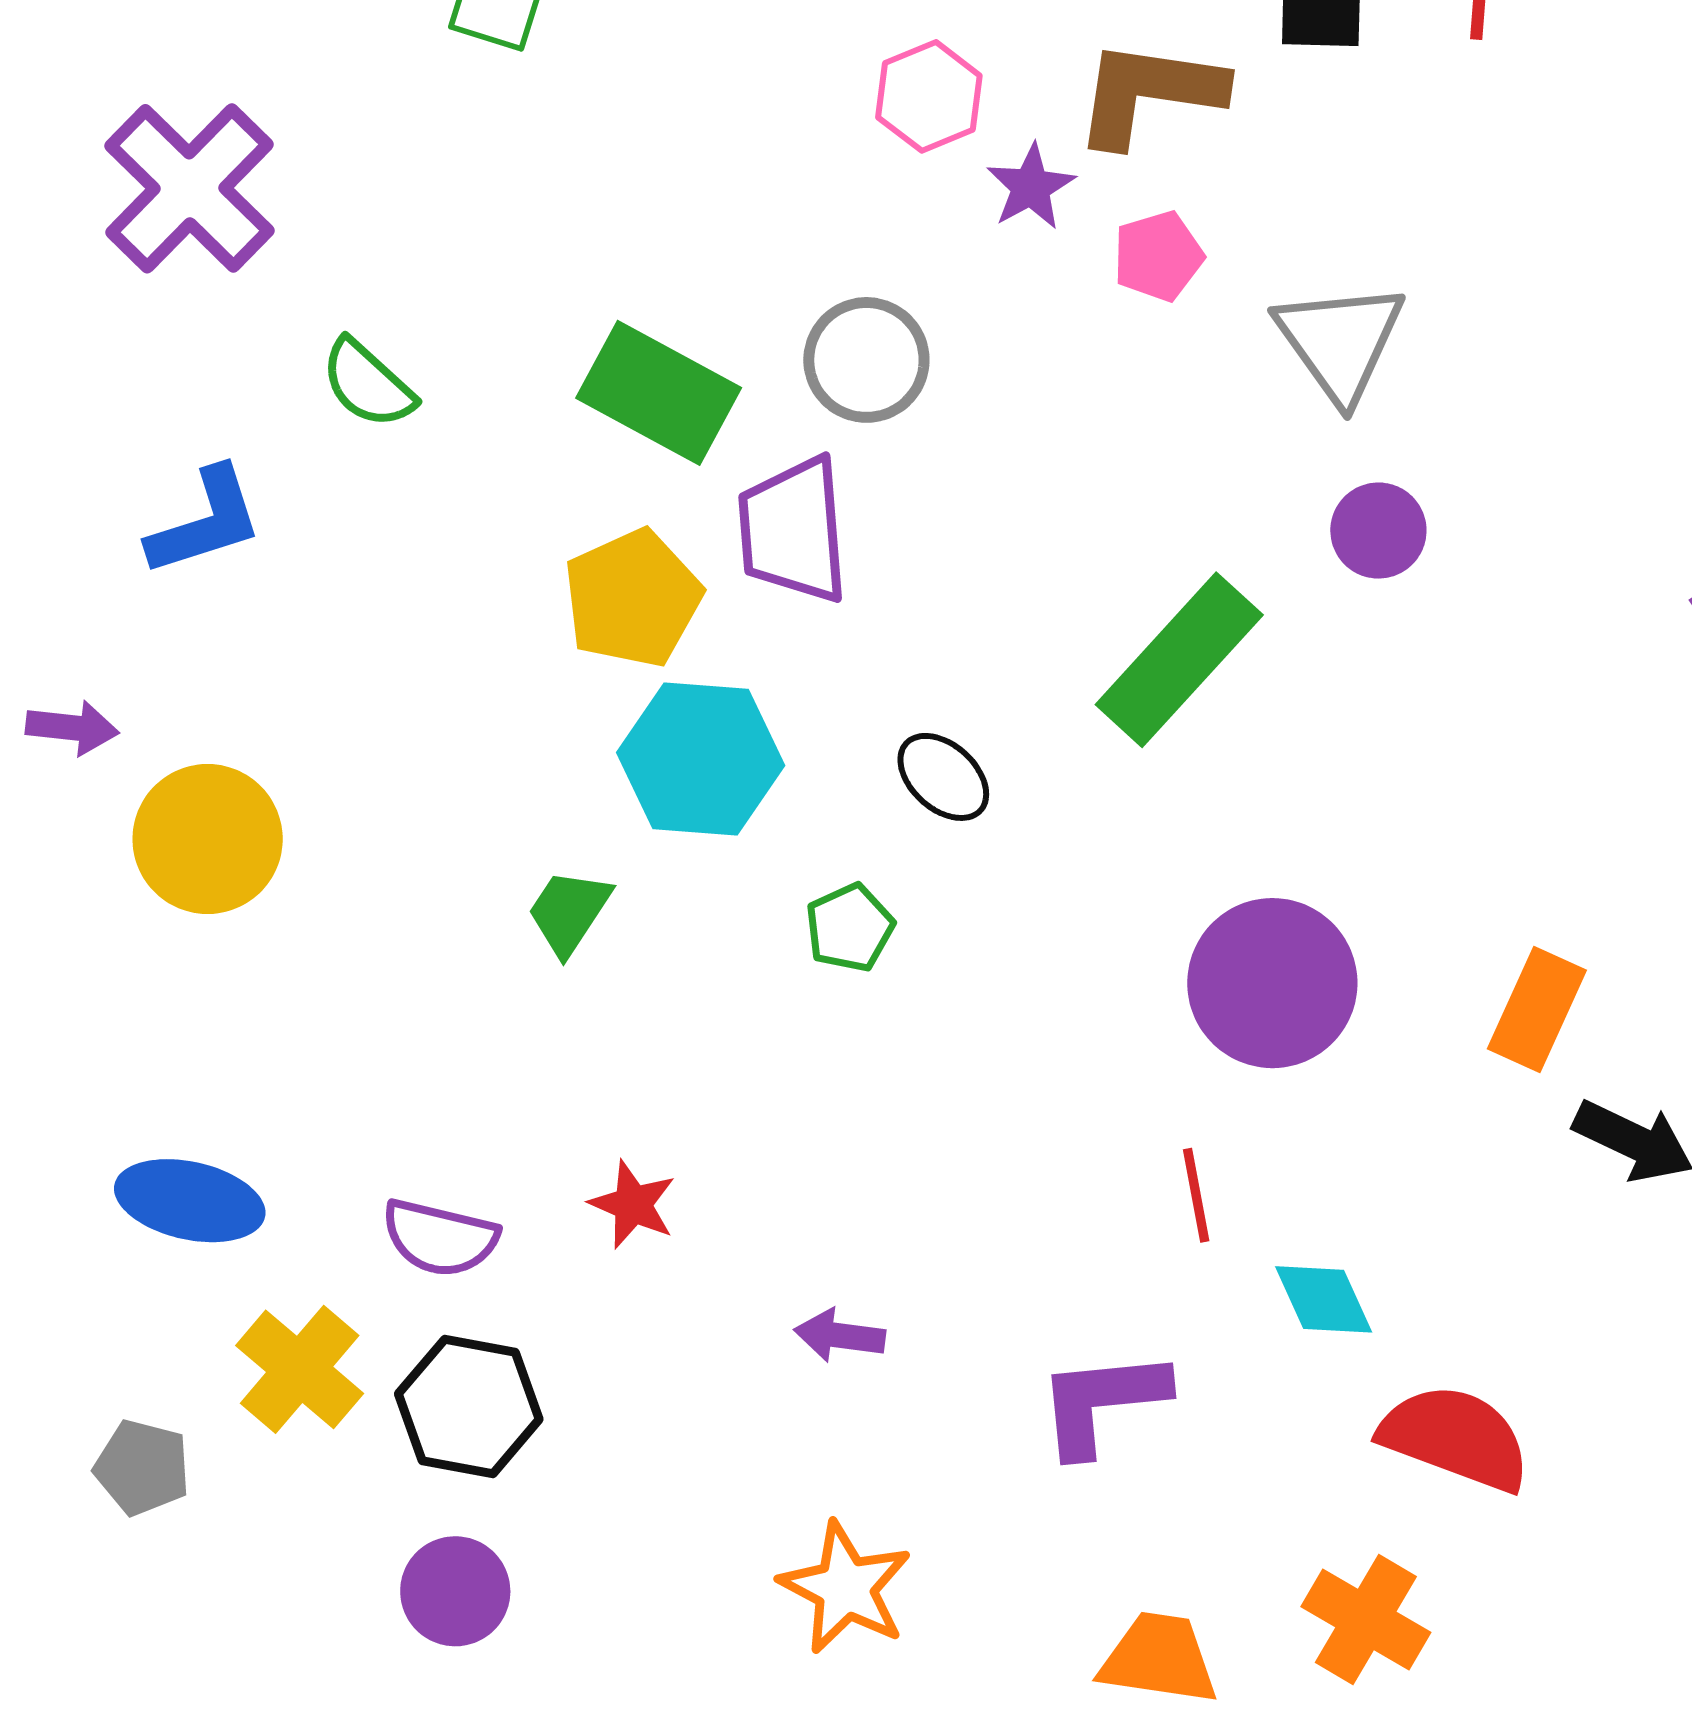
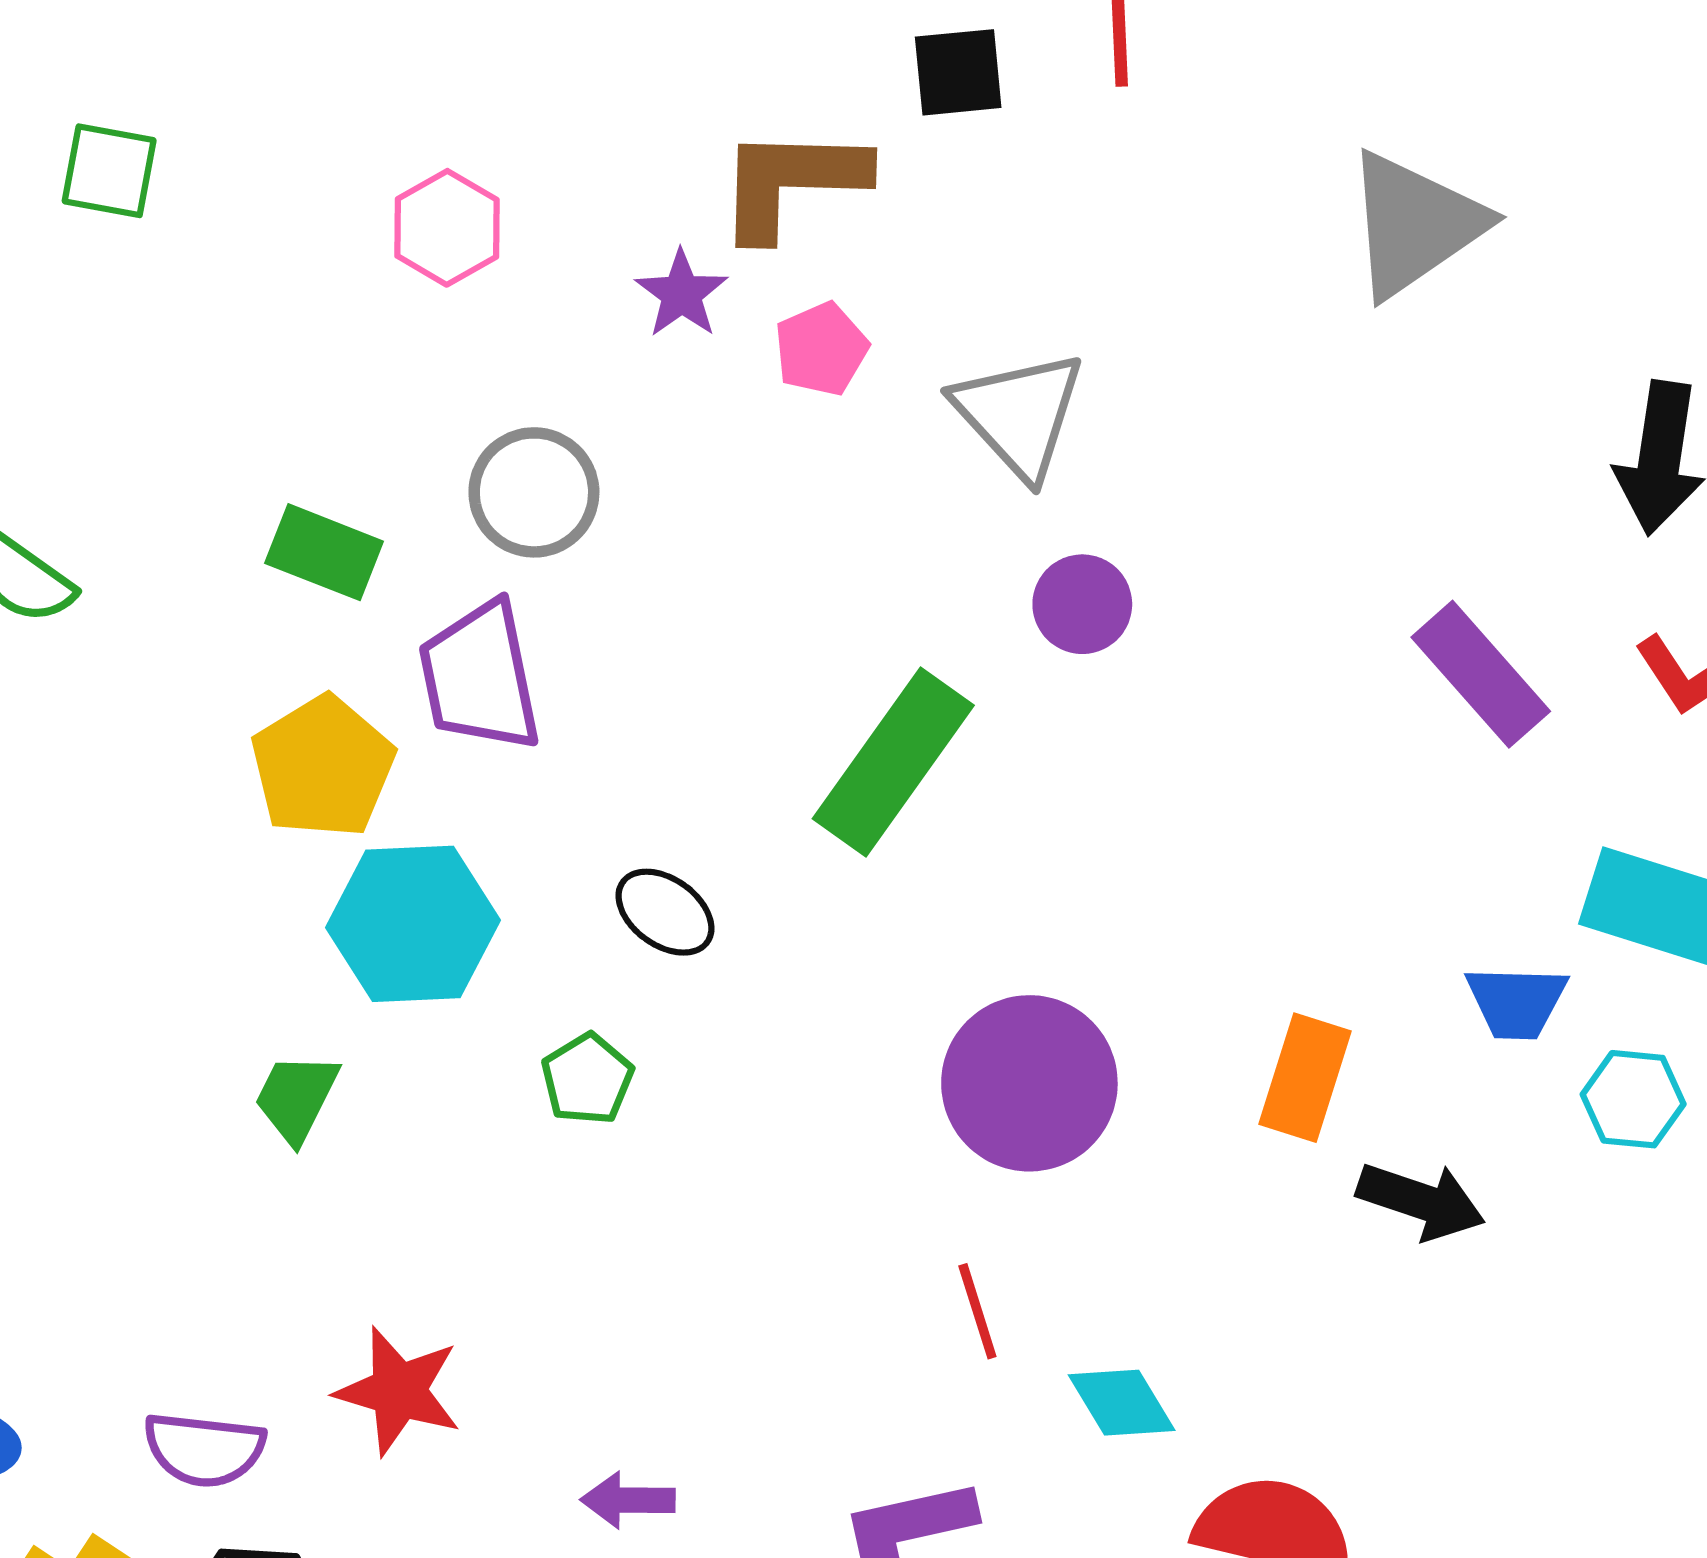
pink hexagon: (929, 96) -> (447, 228), moved
green rectangle: (659, 393) -> (324, 552), size x0.7
red star: (633, 1204) -> (399, 1391), size x1.4

